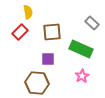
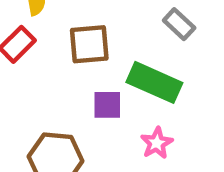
purple square: (48, 59) -> (107, 105), moved

